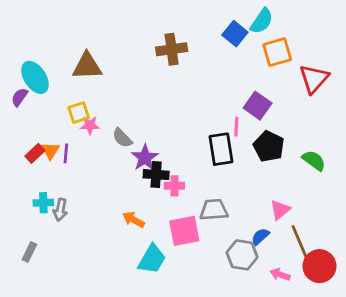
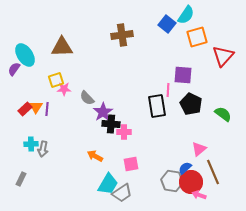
purple square: (258, 106) -> (183, 75), turned -30
gray trapezoid: (214, 210) -> (122, 193), moved, turned 150
pink square: (184, 231) -> (131, 164), size x0.7
red circle: (319, 266) -> (191, 182), moved

